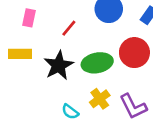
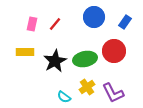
red line: (69, 28) -> (55, 24), moved

